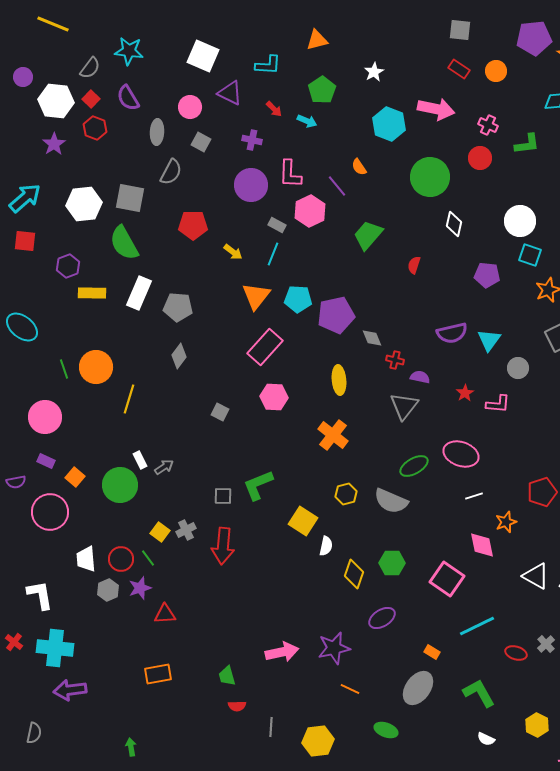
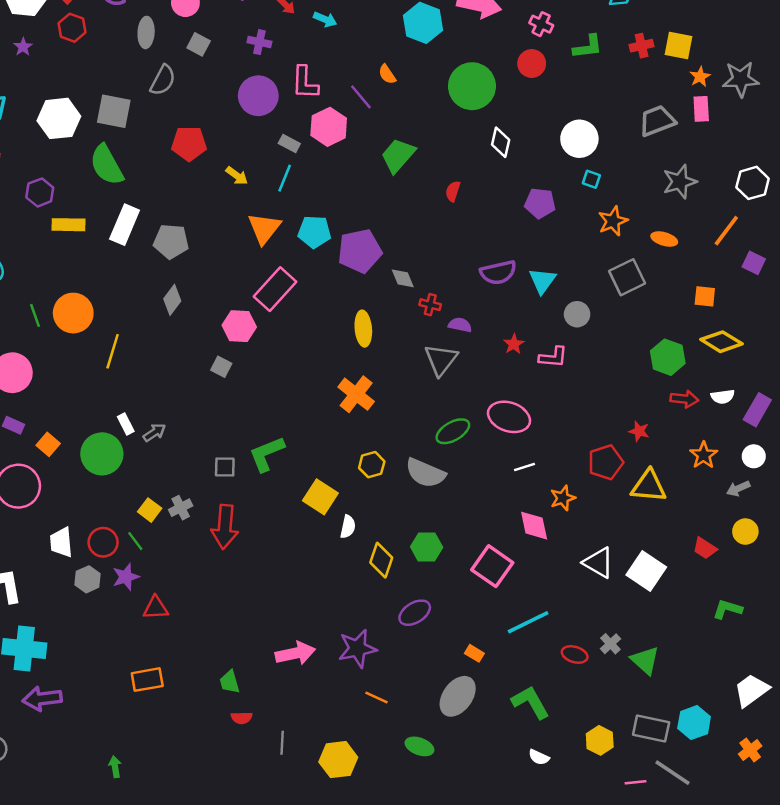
purple star: (54, 144) -> (23, 47), size x0.7
cyan square: (530, 255) -> (591, 179), size x0.7
pink hexagon: (274, 397) -> (239, 326), moved

